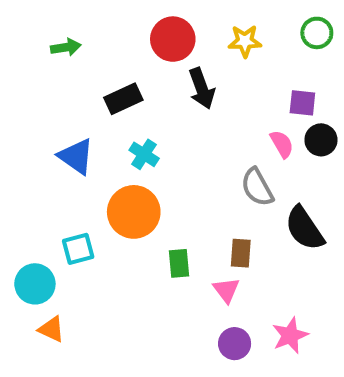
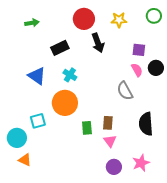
purple square: (302, 103) -> (139, 50), moved
black semicircle: (305, 228) -> (146, 124), moved, turned 30
brown rectangle: (241, 253) -> (108, 123), moved

